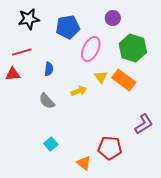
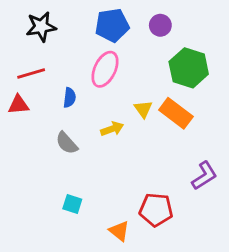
blue pentagon: (68, 27) -> (112, 25), moved
pink ellipse: (91, 49) -> (105, 69), moved
cyan square: (51, 144) -> (72, 204), turned -32

